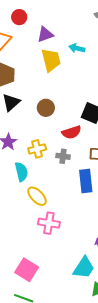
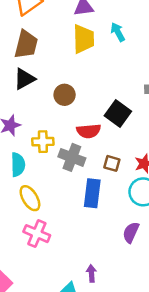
cyan arrow: (77, 48) -> (118, 32), turned 35
gray cross: (63, 156) -> (72, 157), size x1.5

